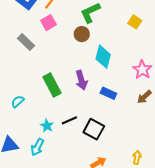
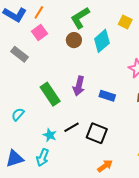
cyan diamond: (103, 57) -> (102, 41), moved, turned 40
purple arrow: (81, 80) -> (79, 86), turned 36

